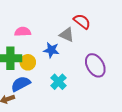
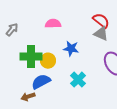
pink semicircle: (23, 32) -> (53, 24), moved
gray triangle: (67, 35) -> (101, 34), moved

